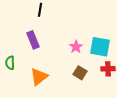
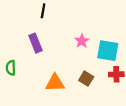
pink star: (76, 47) -> (82, 41), moved
orange triangle: (39, 77) -> (55, 83), moved, turned 36

